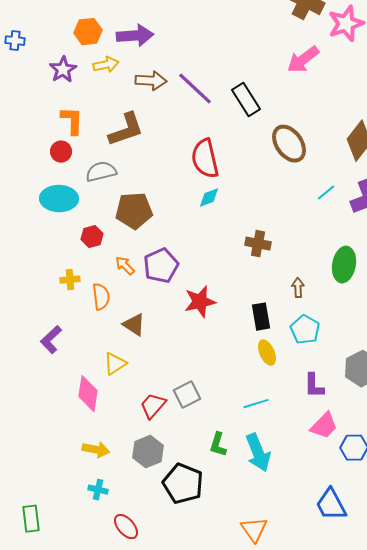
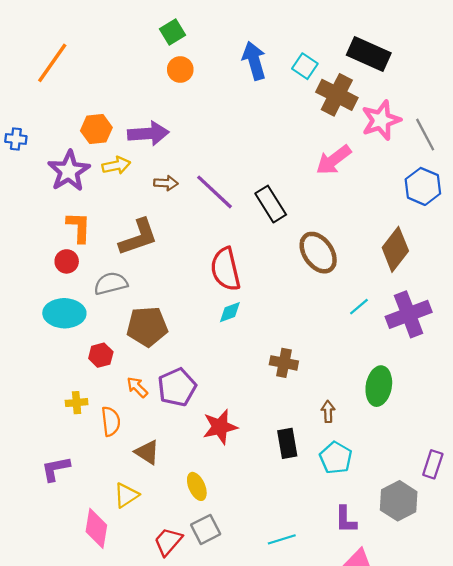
purple star: (63, 70) -> (69, 171), size x1.4
brown arrow: (151, 81) -> (166, 183), size x0.7
purple L-shape: (51, 340) -> (56, 469), turned 32
yellow ellipse: (267, 353) -> (197, 486), moved

